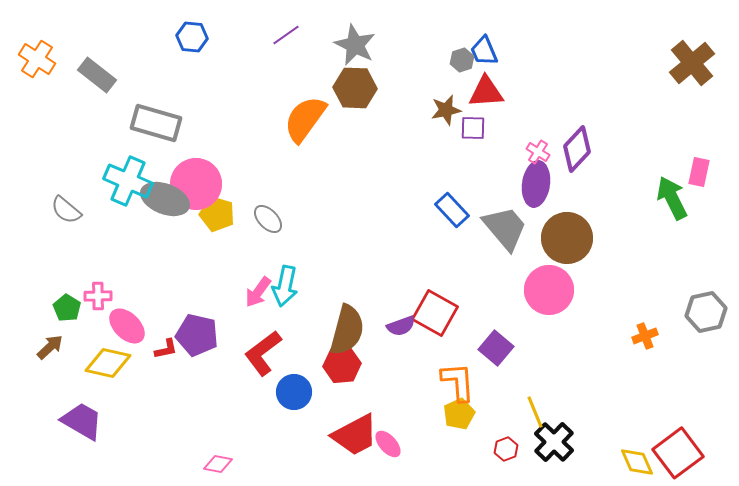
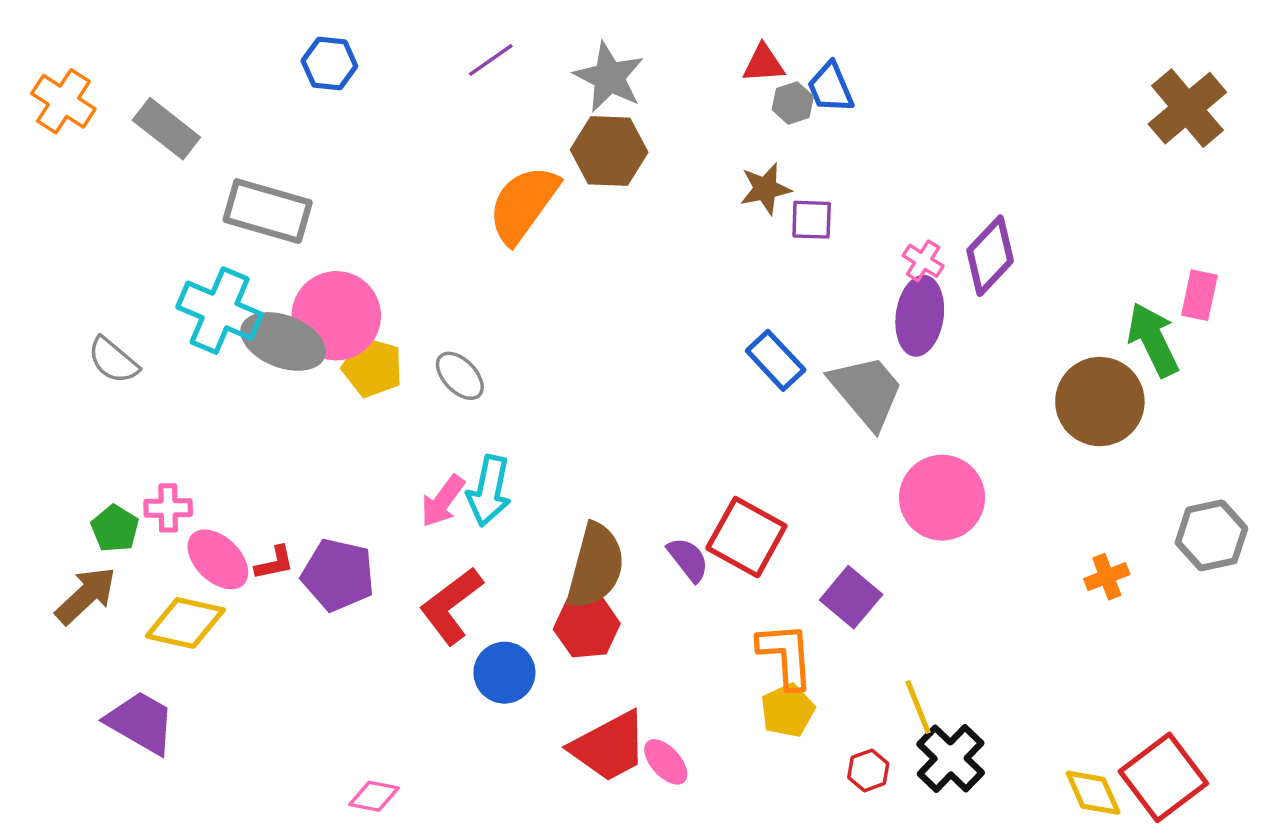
red triangle: (486, 92) -> (764, 63), moved, size x0.7
brown circle: (567, 238) -> (1100, 402), moved
purple semicircle: (401, 326) -> (688, 559), turned -108
brown arrow: (50, 347) -> (86, 595), size x1.4
red L-shape: (166, 349) -> (274, 563), moved

